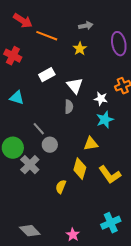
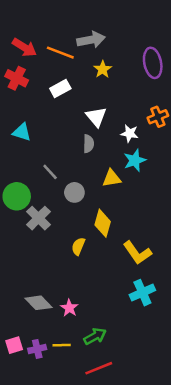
red arrow: (23, 21) -> (24, 47), moved
gray arrow: (86, 26) -> (91, 40), moved, size x1.5
white rectangle: (47, 75) -> (60, 89), moved
yellow triangle: (91, 144) -> (112, 178), moved
gray circle: (50, 145) -> (74, 192), moved
yellow L-shape: (110, 175) -> (137, 253), moved
pink star: (73, 235) -> (69, 308), moved

